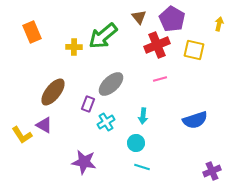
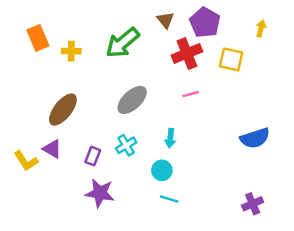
yellow cross: (74, 47) -> (71, 51), moved
purple rectangle: (88, 104) -> (93, 156), moved
blue semicircle: (195, 120) -> (255, 138), moved

